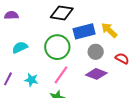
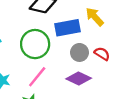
yellow arrow: (109, 30) -> (95, 17), moved
red semicircle: (122, 58) -> (102, 54), moved

